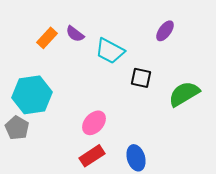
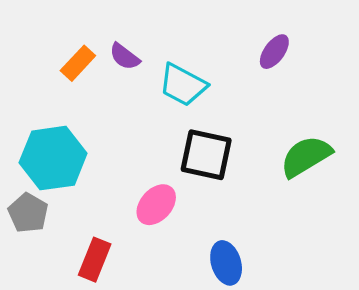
black square: (141, 78) -> (206, 155), moved, size x1.5
red rectangle: (92, 156) -> (95, 260), moved, turned -35

